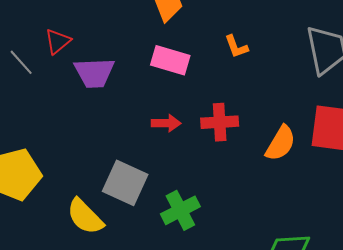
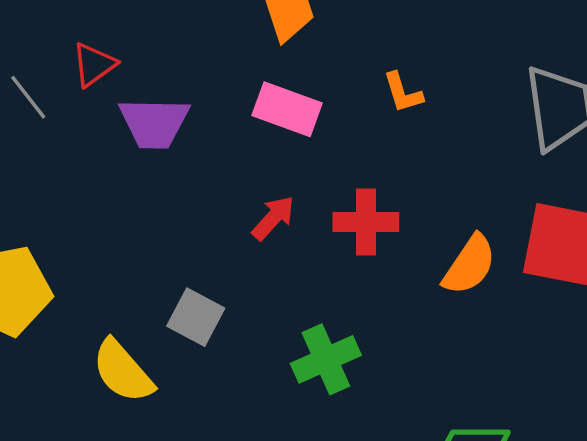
red arrow: (166, 123) -> (273, 218), turned -52
gray square: (125, 183) -> (196, 317), size x0.7
green cross: (180, 210) -> (326, 359), moved

